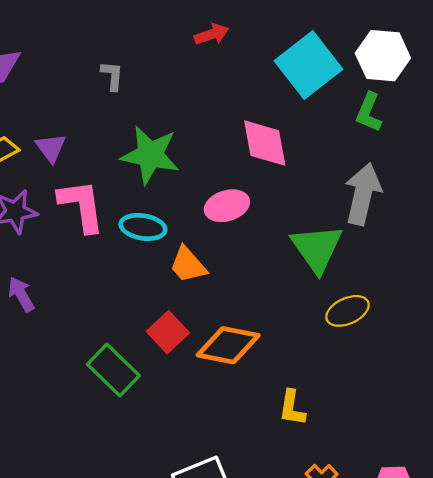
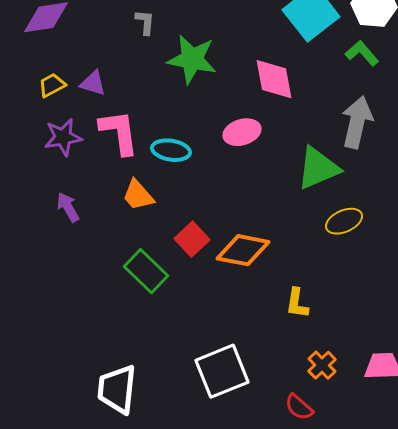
green L-shape: (369, 112) -> (362, 53), turned 116
purple triangle: (51, 148) -> (93, 83), turned -36
green star: (150, 155) -> (192, 59), moved
green triangle: (317, 248) -> (318, 168), turned 42
orange trapezoid: (188, 265) -> (138, 195), moved

